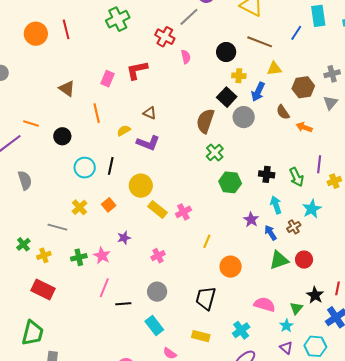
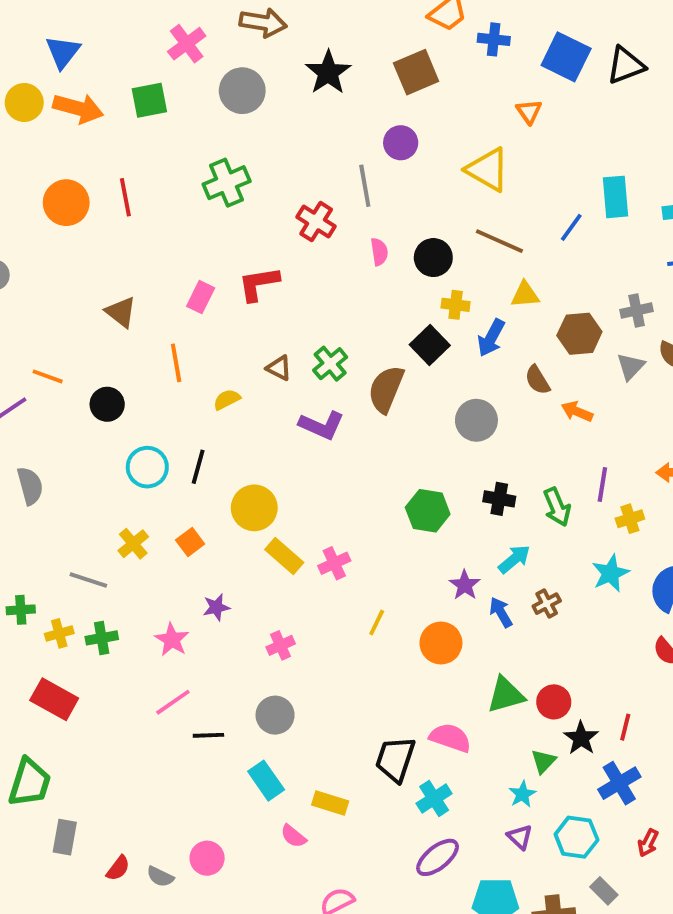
gray line: (189, 17) -> (365, 186), turned -60
pink semicircle: (186, 57) -> (379, 252), moved
gray circle: (244, 117) -> (476, 420), moved
purple L-shape: (148, 143) -> (322, 425), moved
green cross: (215, 153) -> (330, 364), moved
cyan arrow: (276, 205) -> (514, 559), turned 66
cyan star: (312, 209) -> (610, 573), moved
green cross: (23, 244) -> (21, 610), turned 32
green cross: (79, 257) -> (102, 638), moved
green triangle: (279, 260) -> (506, 695), moved
red circle: (304, 260) -> (554, 702), moved
orange circle: (231, 267) -> (441, 643), moved
pink line: (104, 288) -> (173, 702), turned 30
black trapezoid: (206, 298) -> (395, 759), moved
pink semicircle: (265, 304) -> (450, 738), moved
yellow rectangle: (201, 336) -> (330, 803), moved

